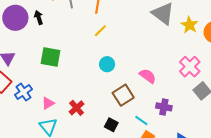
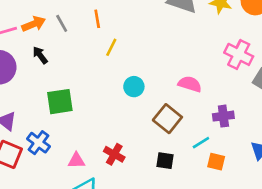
black arrow: (39, 18) -> (40, 55), moved
blue cross: (23, 92) -> (38, 143), moved
pink triangle: (48, 103) -> (76, 161), turned 48
cyan line: (141, 120) -> (201, 143), turned -48

